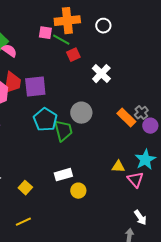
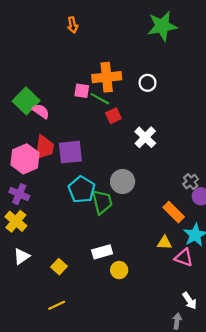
orange rectangle: (126, 118) -> (174, 212), moved
pink triangle: (135, 180) -> (184, 258), turned -30

